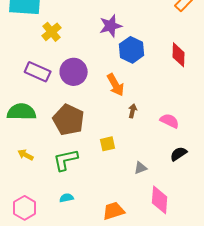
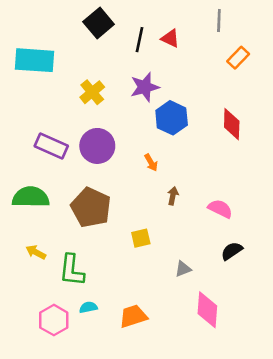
yellow cross: (52, 32) -> (92, 92), moved
orange arrow: (116, 85) -> (151, 163), size x0.6
green L-shape: (66, 160) -> (72, 270), moved, turned -72
pink hexagon: (25, 208) -> (54, 320), moved
orange trapezoid: (114, 211) -> (133, 316), moved

